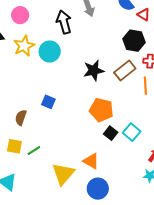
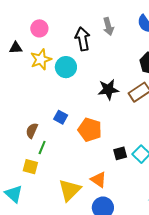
orange pentagon: (101, 110) -> (90, 130), moved
black square: (111, 133) -> (120, 153), turned 32
yellow square: (14, 146) -> (30, 167), moved
green line: (34, 150) -> (42, 147), moved, turned -40

